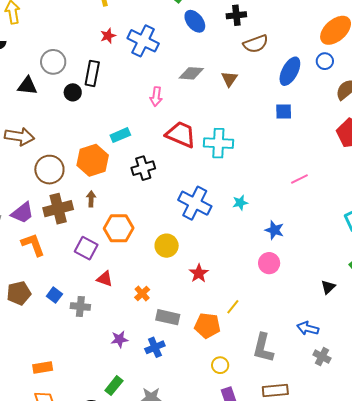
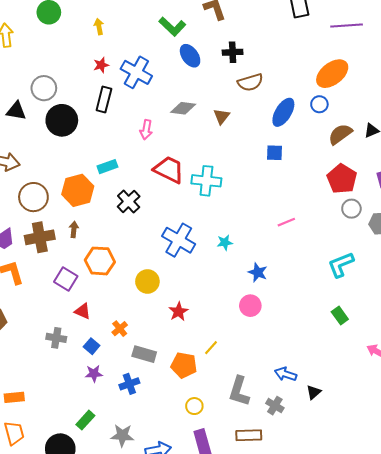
black rectangle: (92, 73) -> (104, 100), moved
black circle: (73, 92) -> (62, 120), size x1.8
black cross: (143, 168) -> (129, 201), turned -30
black triangle: (328, 287) -> (314, 392), moved
blue square: (54, 295) -> (92, 346), moved
gray cross: (322, 357) -> (275, 406), moved

